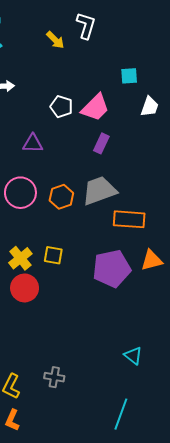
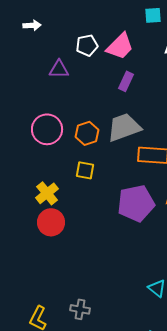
white pentagon: (61, 107) -> (87, 45), turned -30
purple triangle: (33, 143) -> (59, 69), moved
yellow square: (53, 255) -> (85, 170), moved

